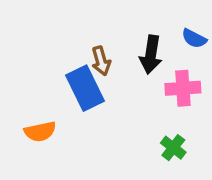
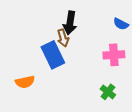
black arrow: (151, 55) -> (70, 23), moved

